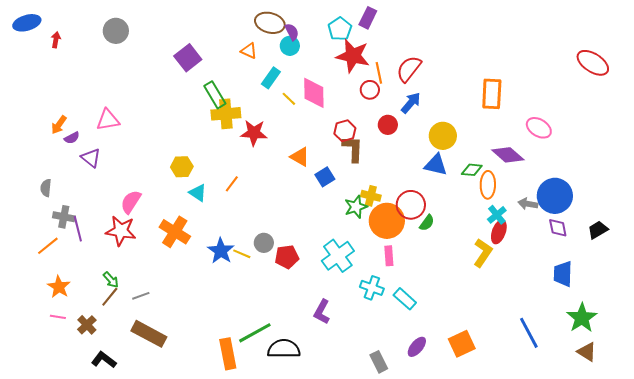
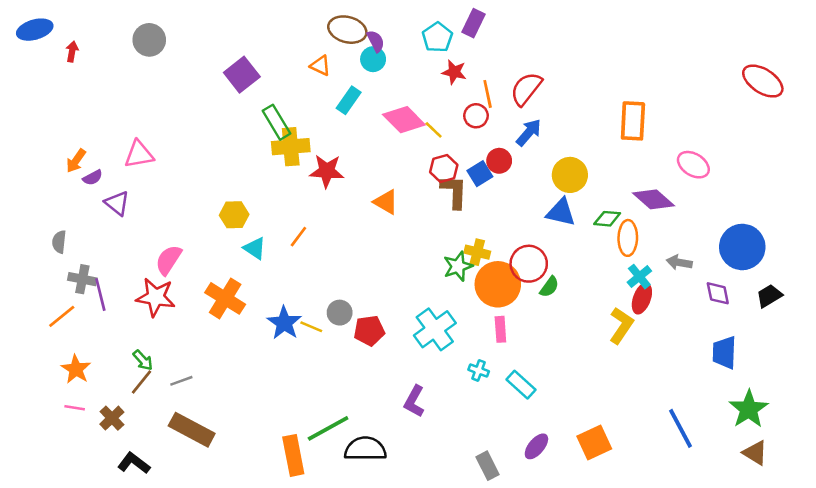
red star: (353, 56) -> (454, 72), size x0.6
pink diamond: (314, 93) -> (404, 120), turned -44
yellow line: (289, 99) -> (434, 130), moved
blue square: (325, 177) -> (480, 174), moved
blue circle: (555, 196) -> (742, 247), moved
cyan cross: (372, 288) -> (479, 370), size x0.7

